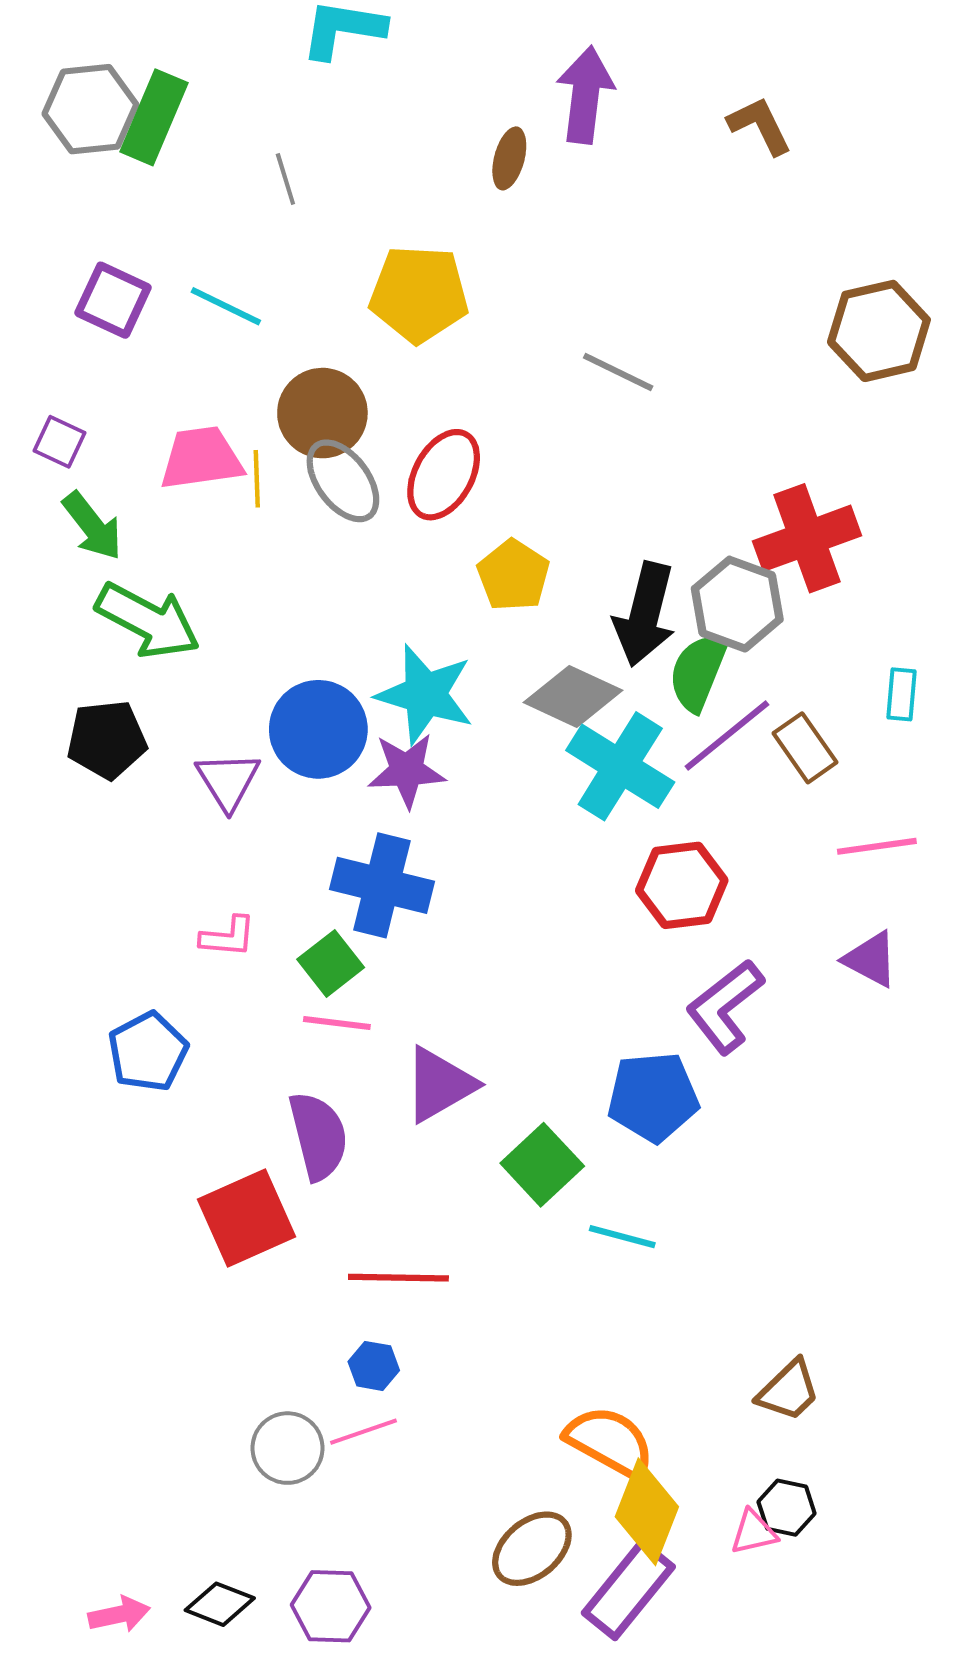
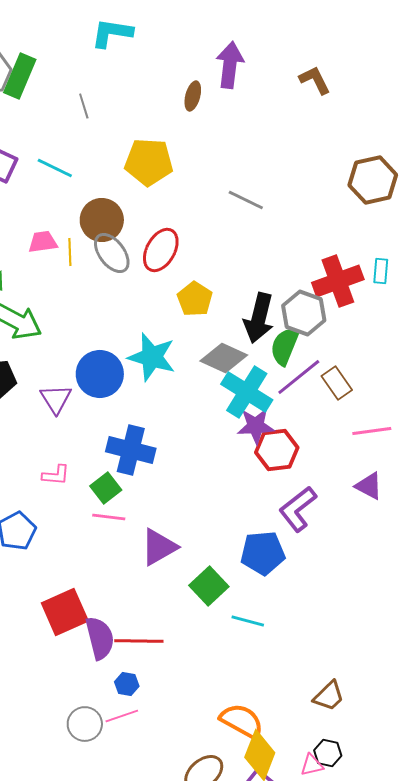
pink trapezoid: (201, 458) -> (43, 242), size x0.7
cyan rectangle: (902, 694) -> (381, 271), moved
purple star: (407, 770) -> (256, 426), moved
purple semicircle: (318, 1136) -> (100, 638), moved

